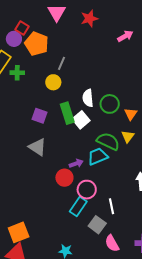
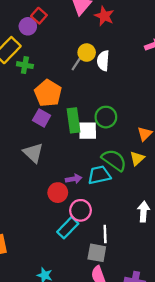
red star: (89, 19) -> (104, 16), moved, turned 30
orange pentagon: (37, 44) -> (48, 93), moved
yellow circle: (53, 82) -> (87, 53), moved
white semicircle: (88, 98) -> (103, 61), moved
green circle: (110, 104) -> (106, 117), moved
white square: (81, 120) -> (88, 131), turned 30
gray square: (97, 225) -> (97, 253), moved, turned -36

